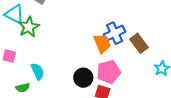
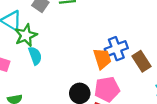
cyan semicircle: (38, 71) -> (35, 56), moved

